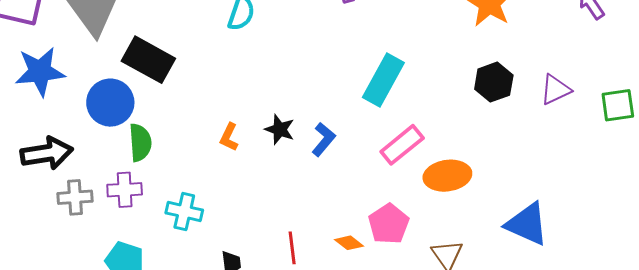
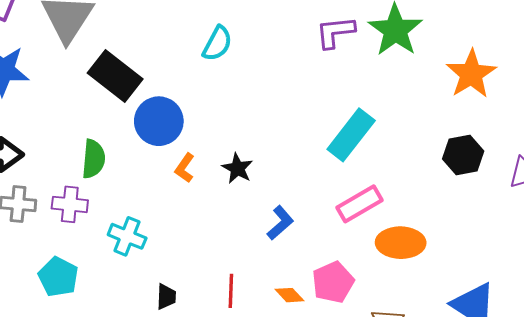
blue circle: (110, 103) -> (159, 121), moved
blue L-shape: (323, 139) -> (280, 223), moved

